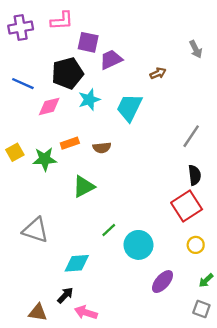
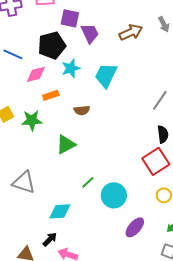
purple trapezoid: (111, 60) -> (90, 33), turned 90
brown arrow: (158, 73) -> (131, 32), moved, size x1.6
orange rectangle: (70, 143) -> (51, 95), moved

